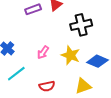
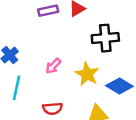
cyan line: (16, 74) -> (17, 88), turned -48

